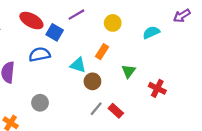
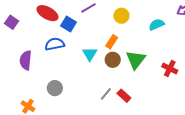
cyan triangle: (78, 65) -> (90, 54), turned 42
green triangle: (129, 71) -> (136, 60), size x1.5
brown circle: (92, 81) -> (113, 60), moved
red cross: (157, 88) -> (170, 68), moved

